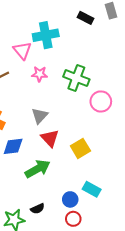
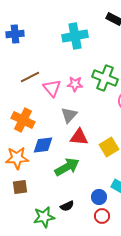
pink triangle: (22, 50) -> (52, 88), moved
pink star: (40, 74) -> (75, 84), moved
red triangle: (50, 138) -> (79, 137), turned -42

